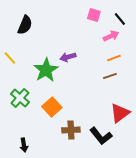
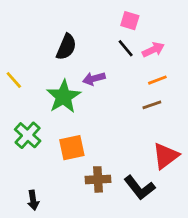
black line: (120, 19) -> (126, 48), moved
black semicircle: (25, 25) -> (66, 47), moved
orange square: (52, 107) -> (72, 148), turned 30

